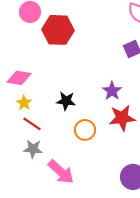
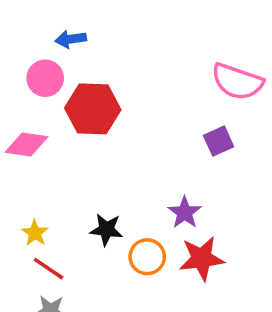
pink diamond: (19, 78) -> (26, 145), moved
orange circle: (85, 130) -> (147, 257), moved

